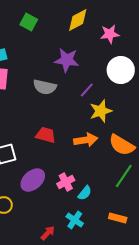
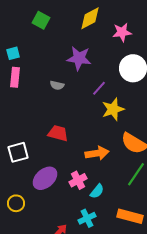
gray semicircle: (45, 87) -> (57, 85), size x0.6
orange arrow: (86, 140) -> (97, 153), moved
orange rectangle: (118, 218) -> (130, 216), size x1.4
cyan cross: (75, 220) -> (87, 218), turned 30

